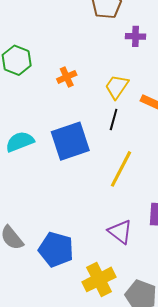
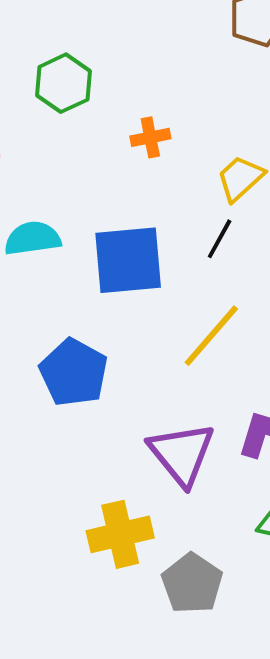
purple triangle: (120, 232) -> (182, 454), size x1.4
blue pentagon: (56, 249) -> (74, 372), moved

